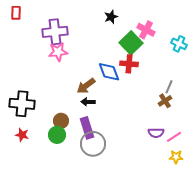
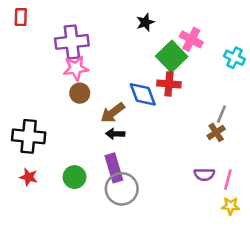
brown circle: (61, 121) -> (80, 93), moved
pink line: (174, 137) -> (228, 180), turned -42

